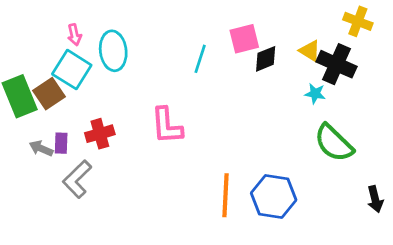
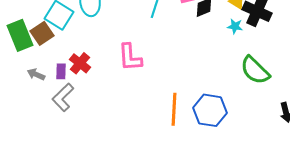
cyan star: (315, 94) -> (235, 26), moved
red cross: (100, 134) -> (80, 63), turned -35
purple rectangle: (61, 143) -> (61, 71), moved

